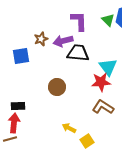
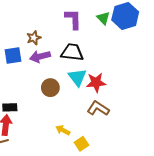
purple arrow: (63, 41) -> (40, 56), moved
cyan triangle: (108, 67) -> (77, 77), moved

